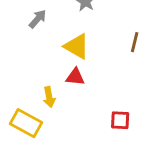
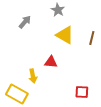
yellow triangle: (77, 46) -> (65, 35), moved

